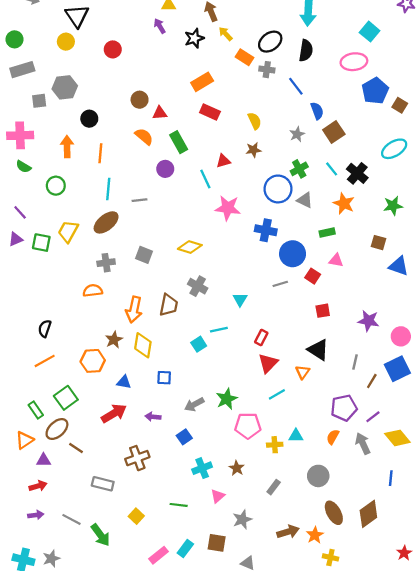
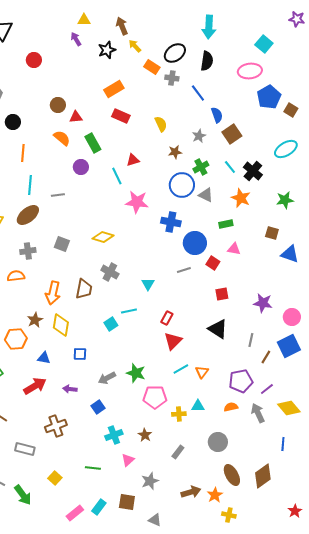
brown star: (253, 150) -> (175, 152), moved
orange triangle: (303, 372) -> (202, 372), moved
green star: (227, 399) -> (136, 373), turned -30
orange semicircle: (333, 437) -> (231, 407), turned 48

